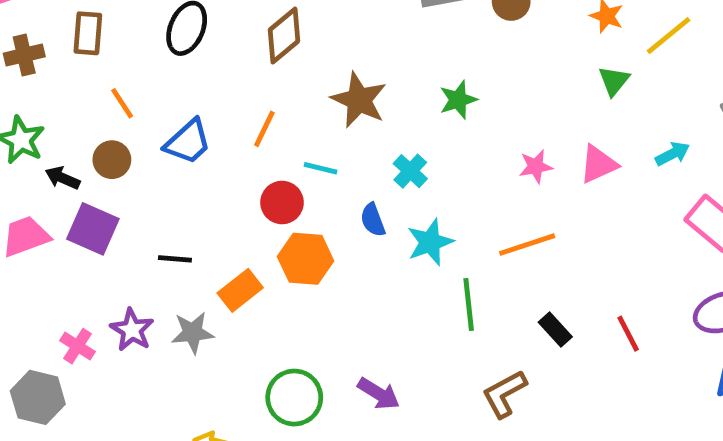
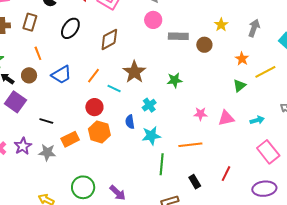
cyan line: (321, 168) -> (114, 88), moved
red line: (628, 334) -> (226, 174), moved, turned 42

